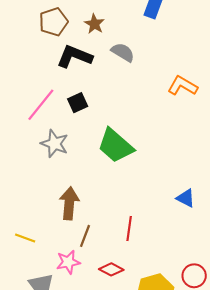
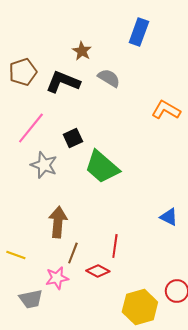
brown pentagon: (54, 22) -> (23, 72), moved
black square: (78, 103) -> (73, 138), moved
red diamond: (111, 269) -> (98, 271), moved

